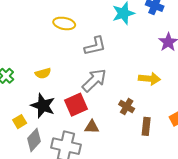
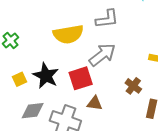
yellow semicircle: (43, 73) -> (68, 34), moved, size x1.8
yellow square: (20, 122) -> (20, 79), moved
gray diamond: (34, 140) -> (33, 111), turned 35

